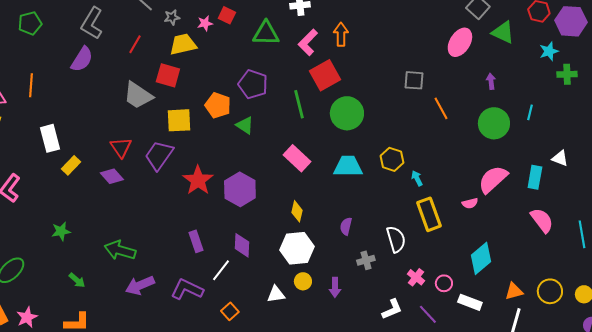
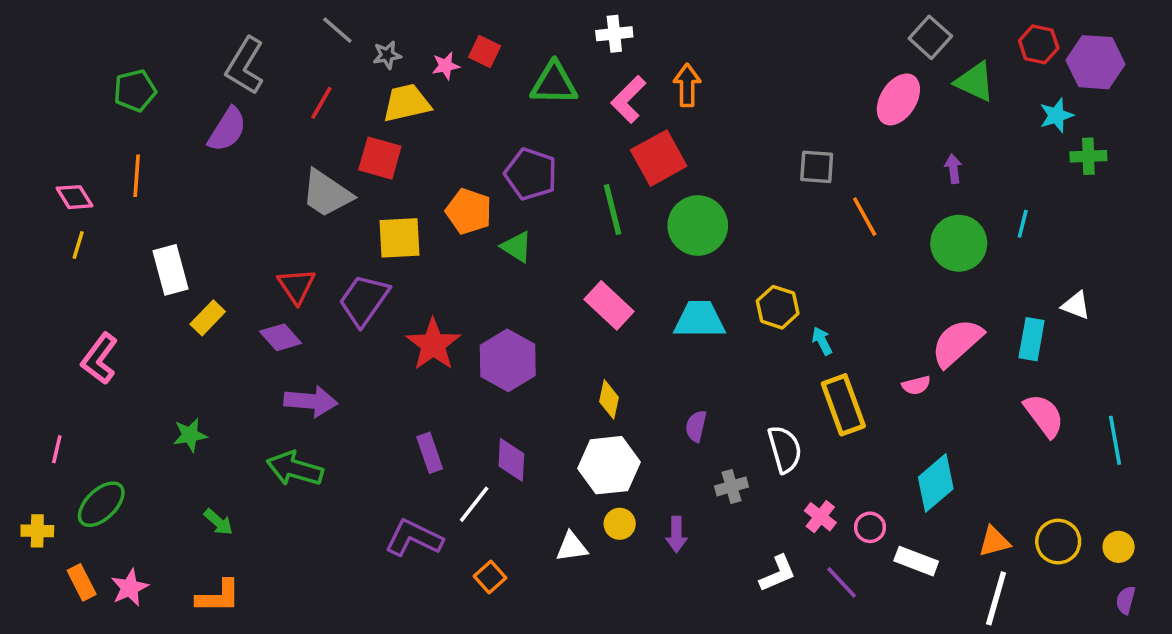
green pentagon: (30, 23) -> (135, 91), moved
purple arrow: (140, 285) -> (311, 401), moved, turned -152

